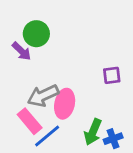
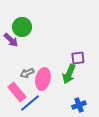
gray arrow: (43, 96) -> (27, 73), size x0.6
green arrow: (93, 132) -> (69, 74), moved

